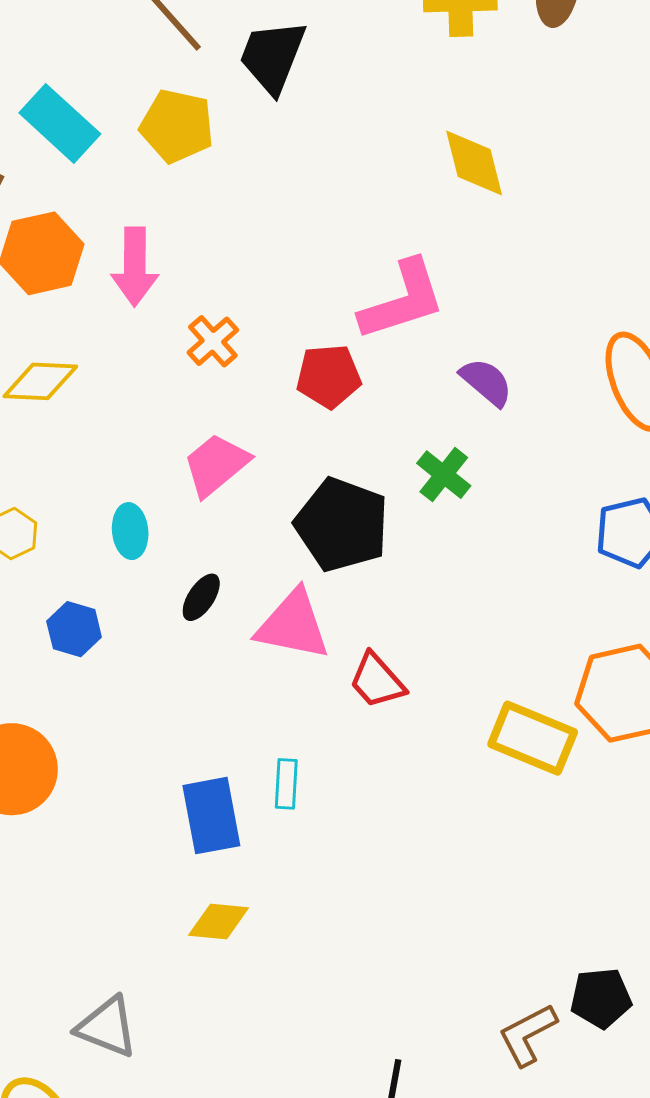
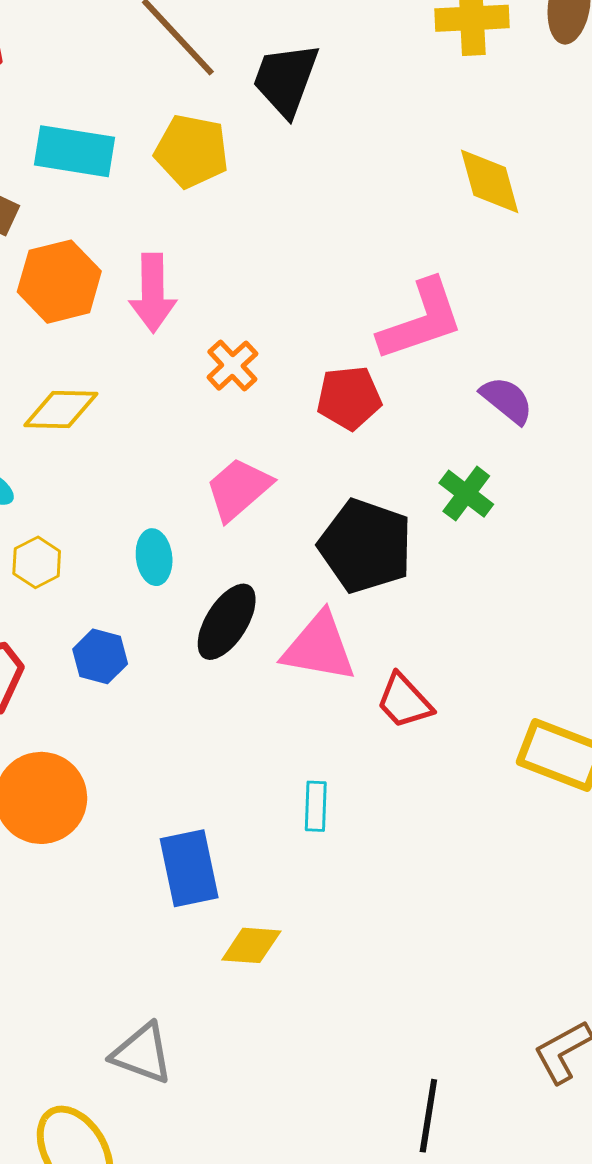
cyan rectangle: (60, 123) -> (75, 151), turned -32
black ellipse: (201, 597) -> (227, 622), size x1.6
blue rectangle: (211, 816) -> (189, 868), moved

